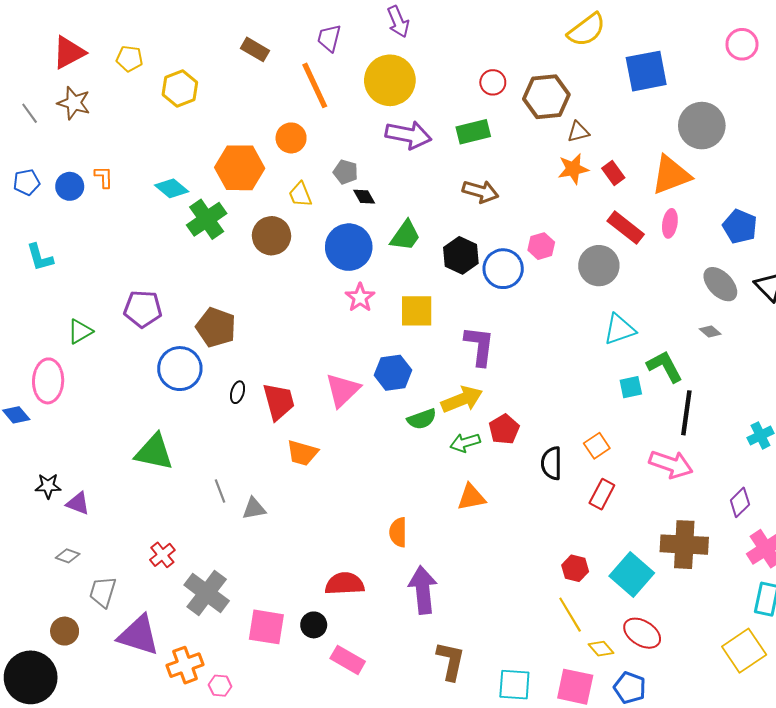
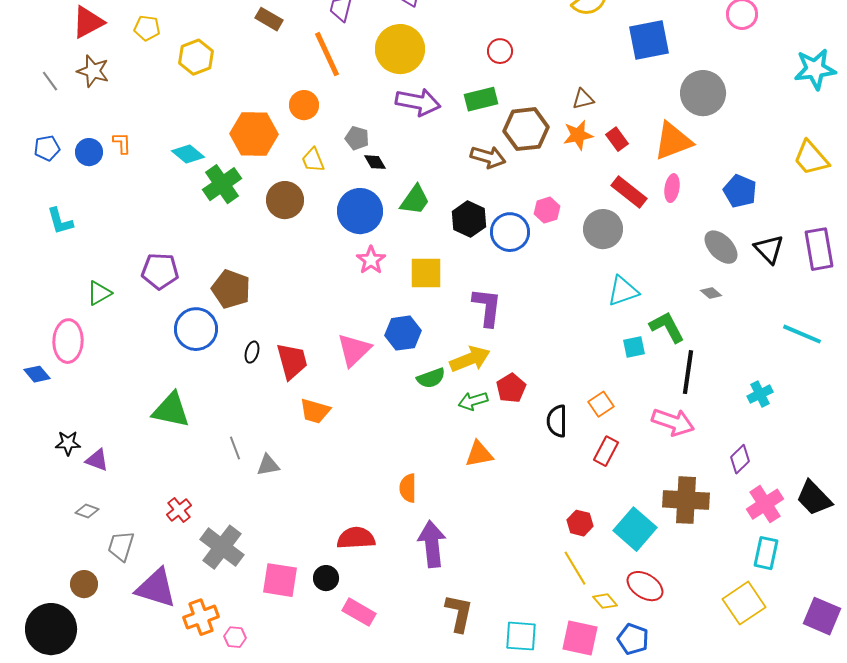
brown hexagon: (546, 97) -> (526, 129), moved

